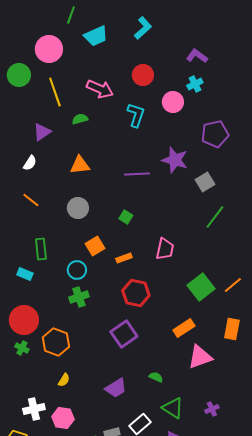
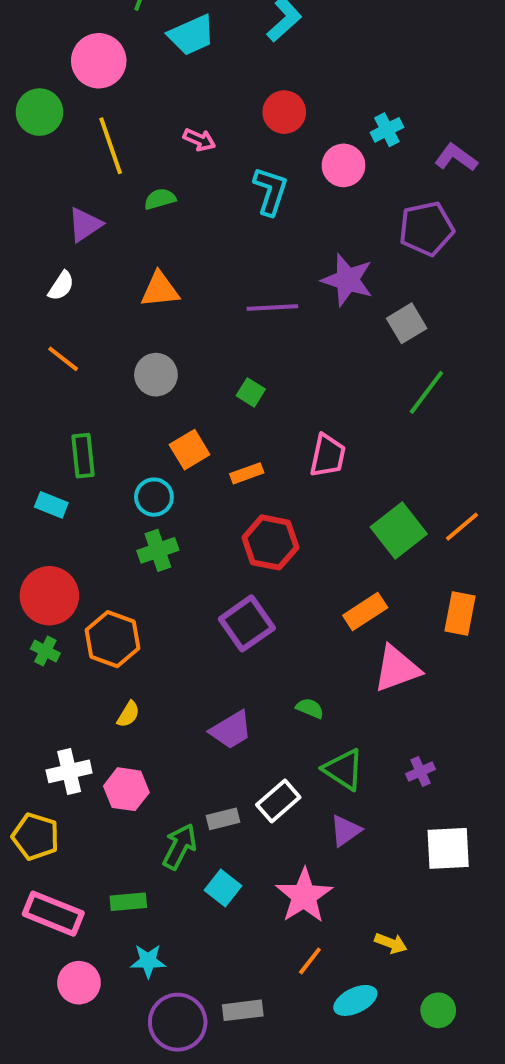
purple L-shape: (197, 56) -> (456, 157), moved
pink arrow: (100, 89) -> (199, 140), size x0.6

